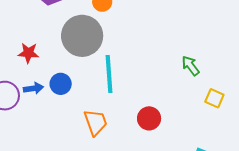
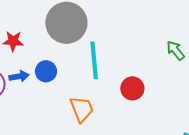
red circle: (149, 118) -> (132, 88), moved

